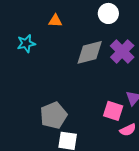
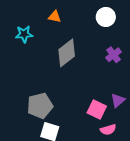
purple cross: (122, 51) -> (114, 55), size x0.7
gray diamond: (90, 52) -> (67, 53), moved, turned -32

